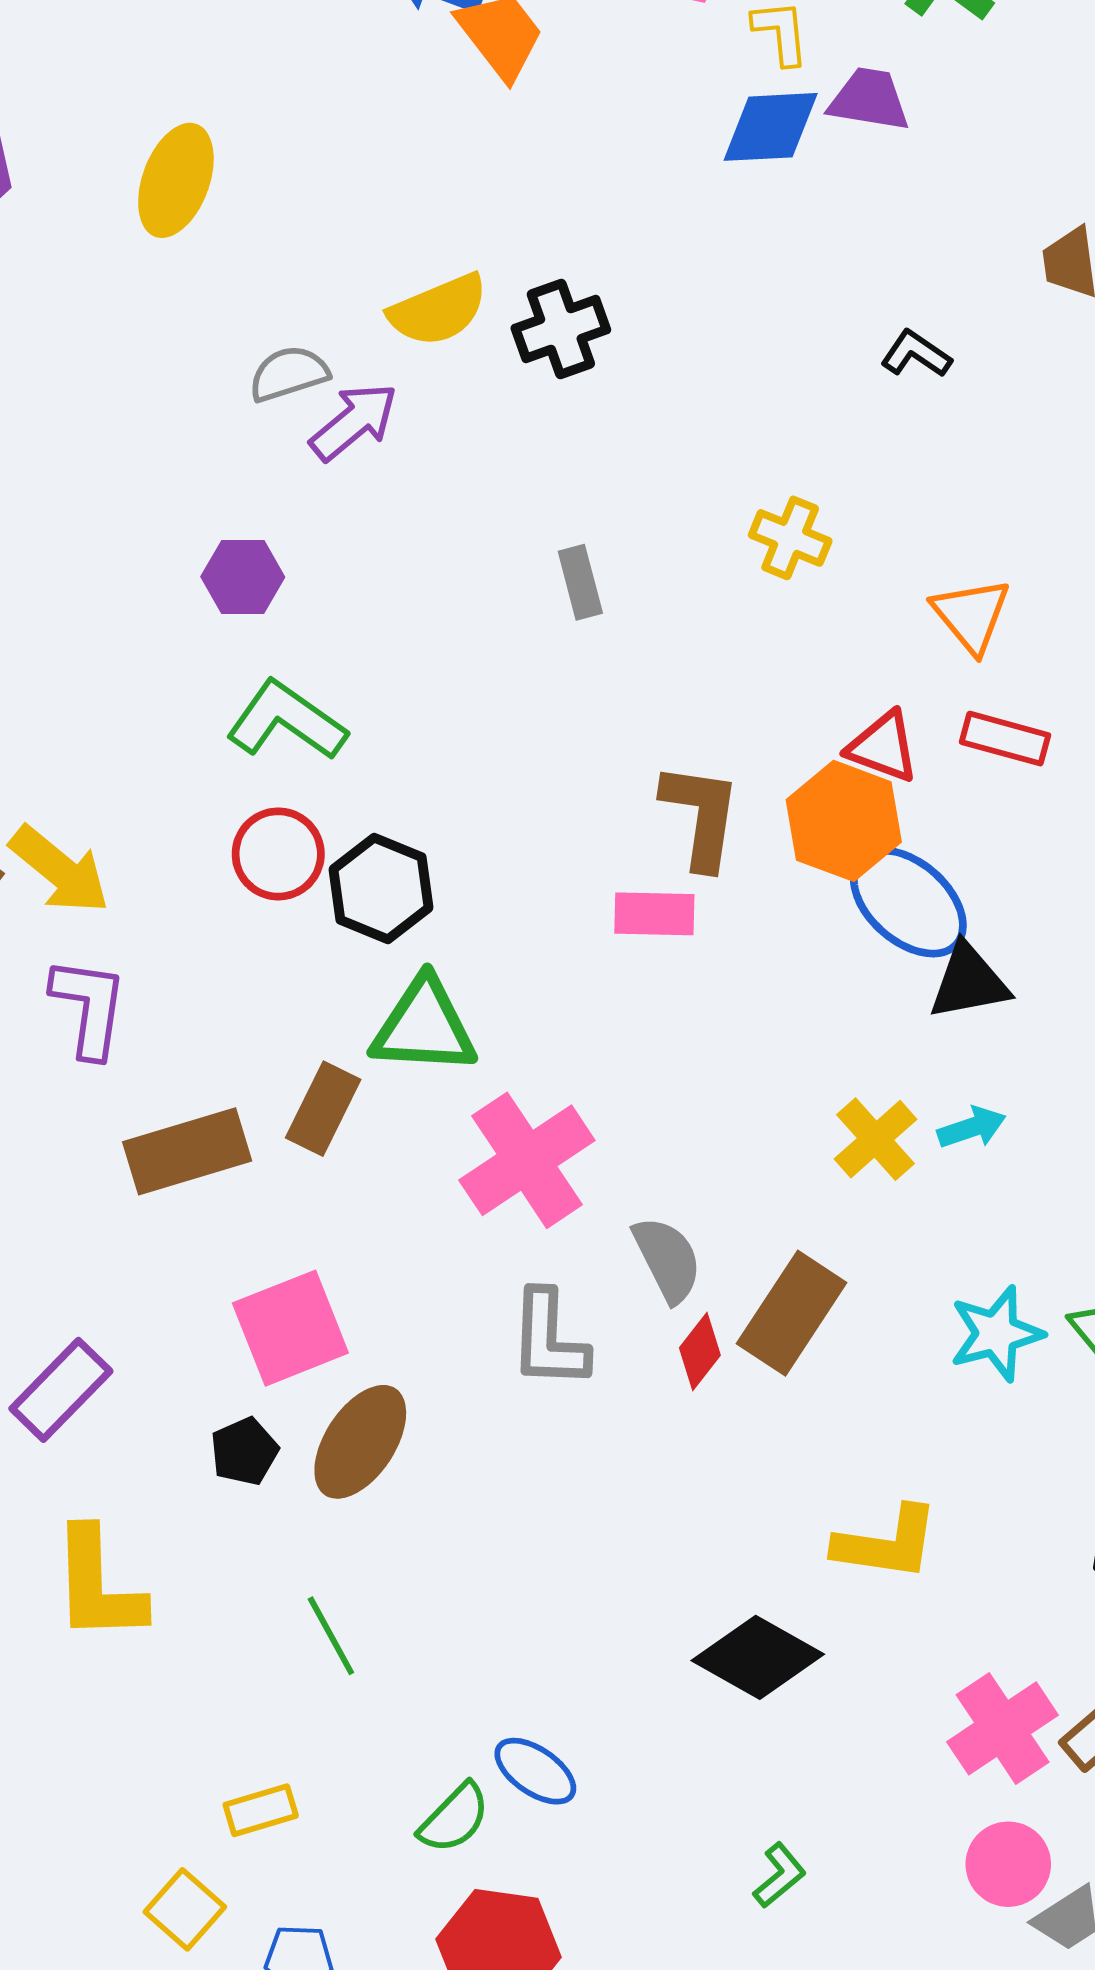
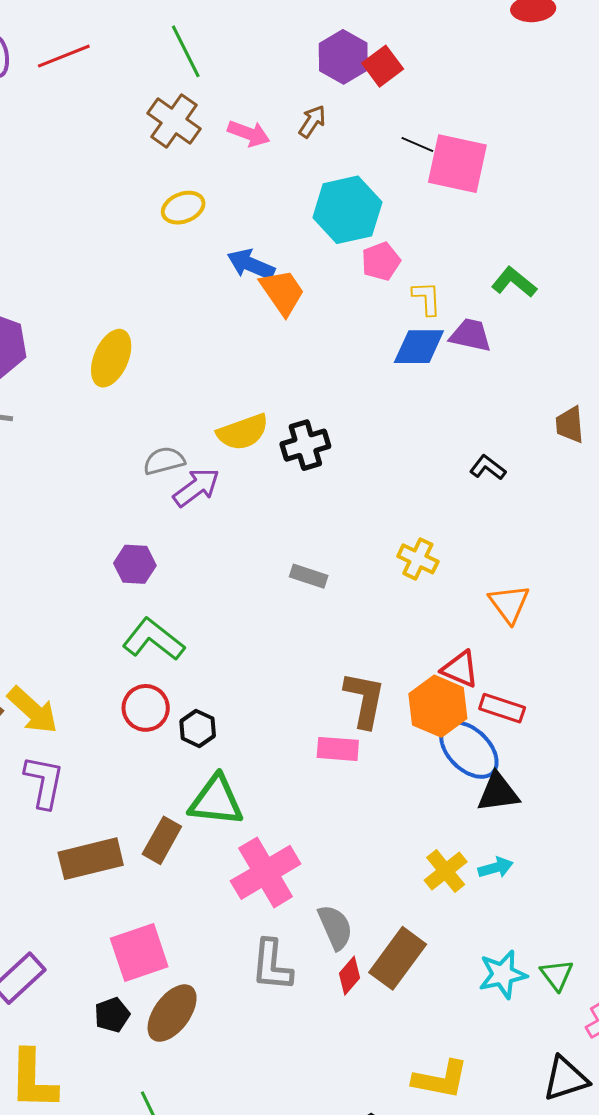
gray rectangle: (580, 582) -> (309, 576), turned -60
red rectangle: (1005, 739) -> (502, 708), moved
black hexagon: (381, 888) -> (198, 728), size x0.7

